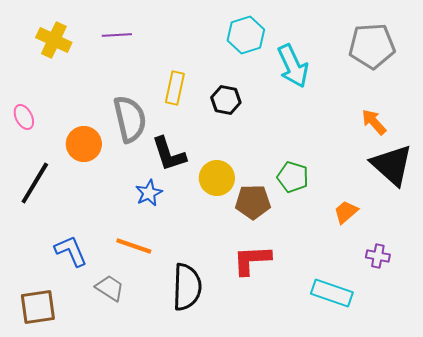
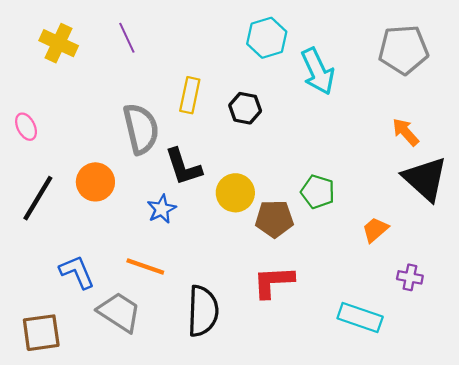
purple line: (117, 35) -> (127, 38), turned 68
orange circle: (84, 144) -> (95, 182), moved
gray trapezoid: (110, 288) -> (119, 312), size x1.4

